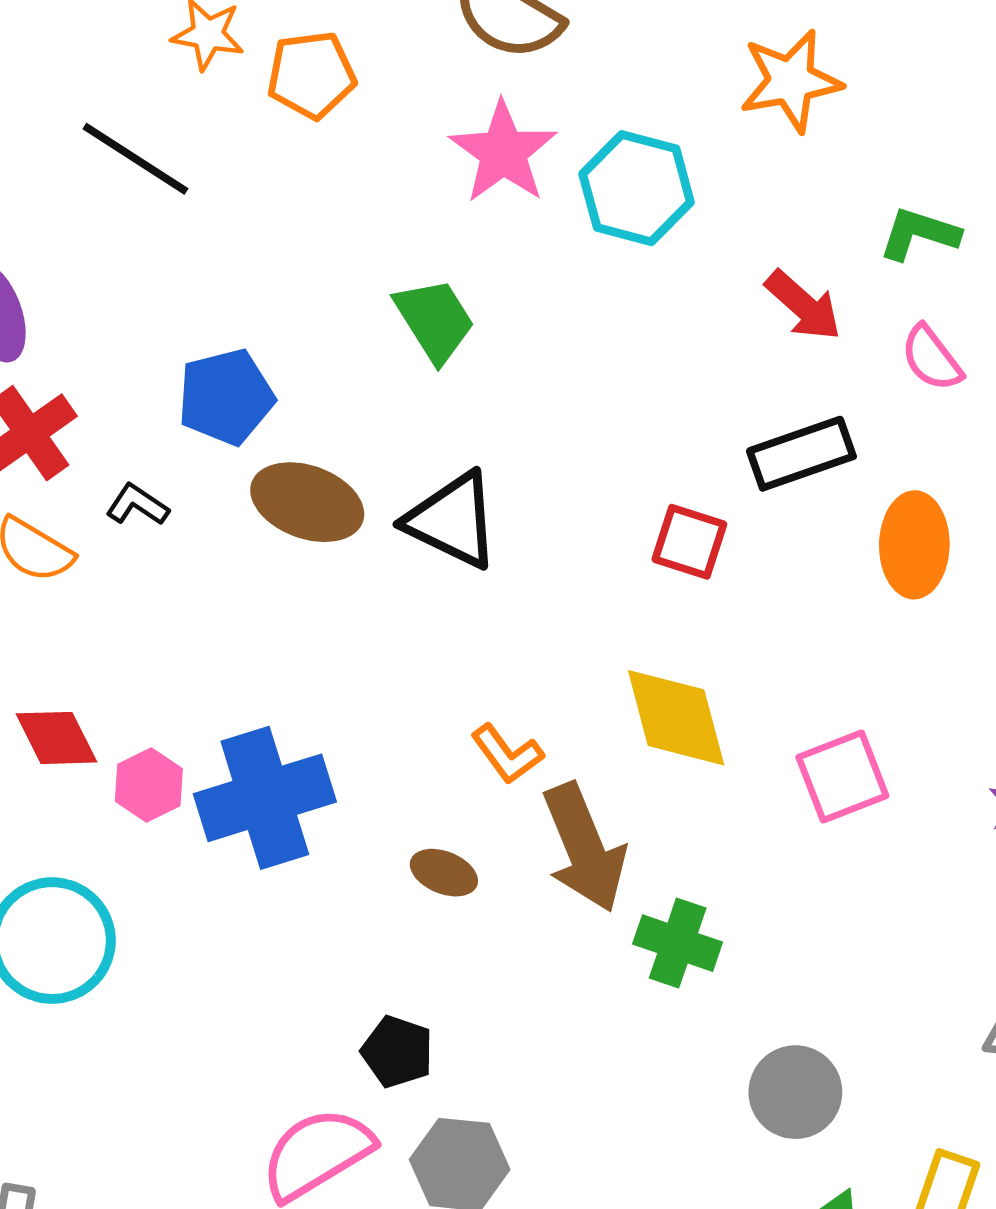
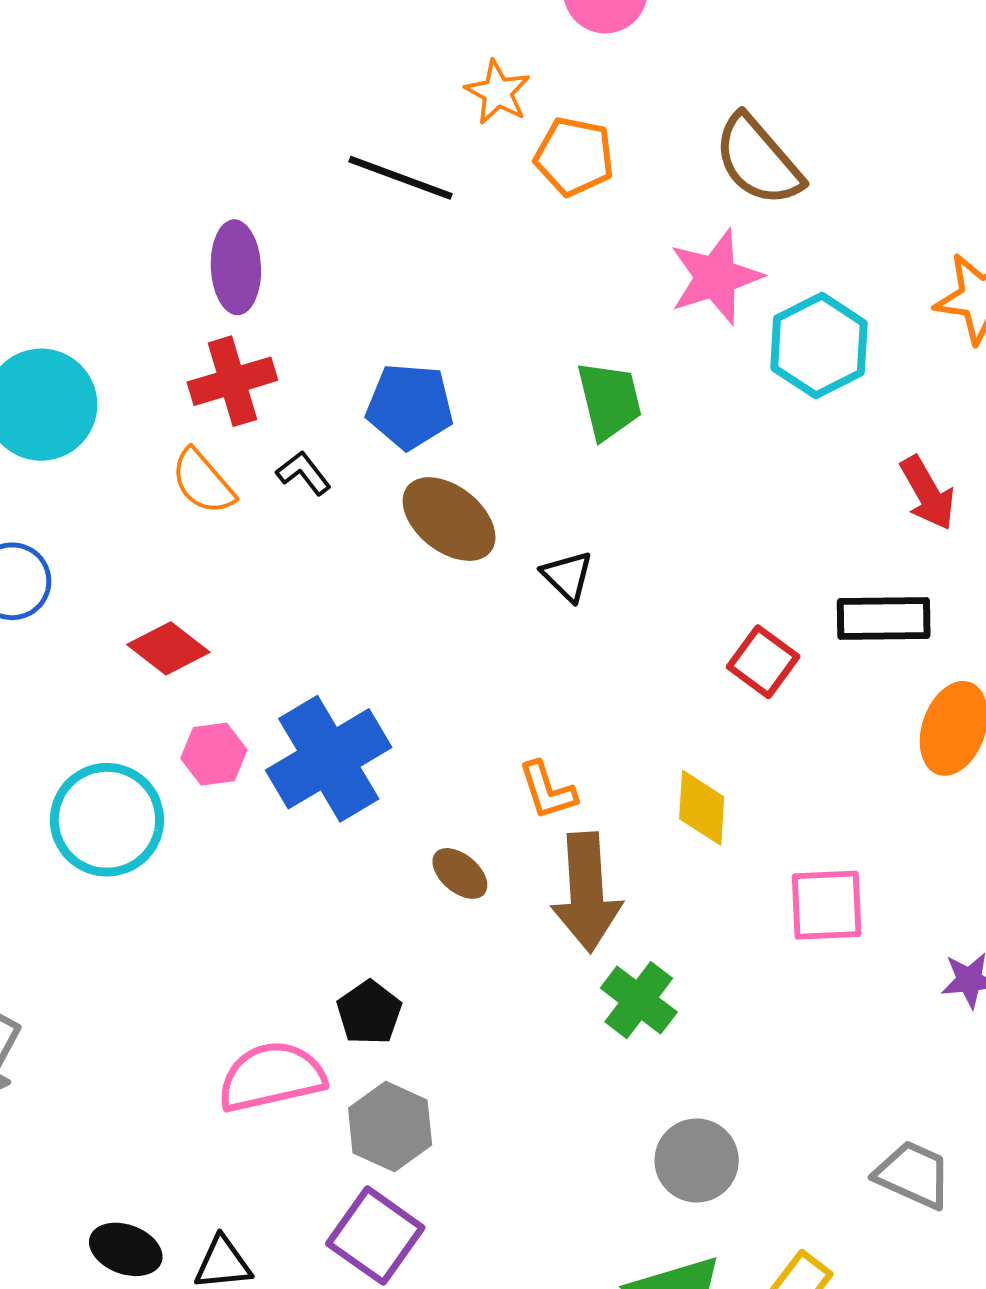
black line: (135, 159) -> (401, 178), turned -31
black triangle: (452, 520) -> (567, 576), size x0.6
yellow diamond: (676, 718) -> (702, 808), size x0.7
red diamond: (57, 738) -> (168, 648), turned -44
pink hexagon: (149, 785) -> (214, 754), moved
blue cross: (265, 798) -> (329, 759), turned -32

